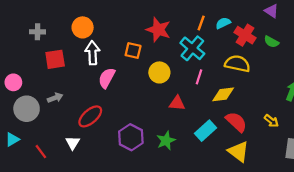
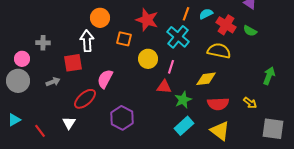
orange circle: (83, 27) -> (100, 18), moved
gray cross: (38, 32) -> (43, 43), moved
red square: (55, 59) -> (73, 63), moved
pink line: (199, 77) -> (171, 67), moved
pink semicircle: (107, 78) -> (105, 79), moved
pink circle: (13, 82) -> (22, 59), moved
gray circle: (27, 109) -> (18, 81), moved
red semicircle: (236, 122) -> (218, 104), turned 135
cyan rectangle: (206, 131) -> (184, 126), moved
green star: (166, 141) -> (183, 100), moved

